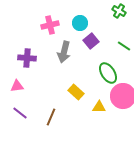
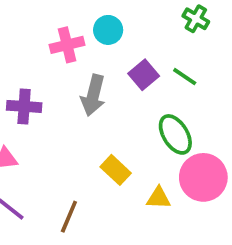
cyan circle: (80, 23) -> (108, 30), moved
green line: (124, 46) -> (185, 77), moved

